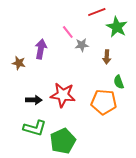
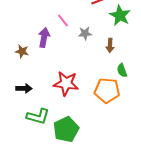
pink line: (68, 32) -> (63, 20), moved
black arrow: (34, 100) -> (24, 88), moved

